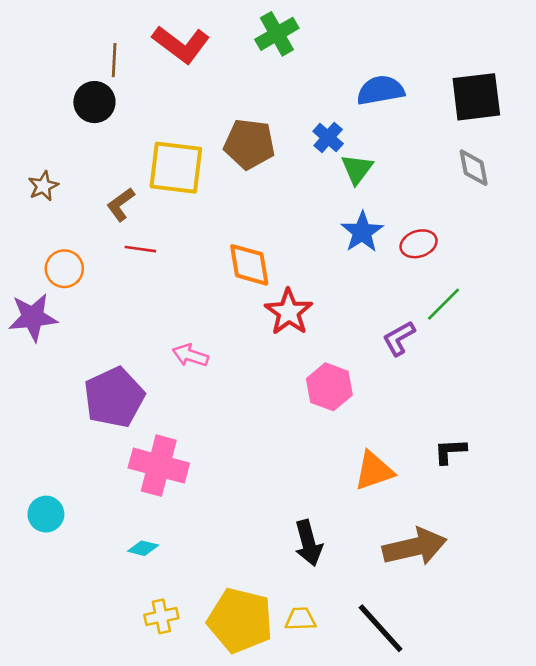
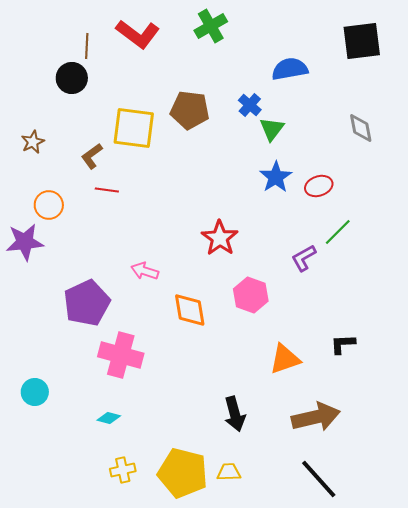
black square: (476, 97) -> (362, 41), moved
orange diamond: (249, 265) -> (190, 310), moved
black line: (381, 628) -> (319, 479), moved

